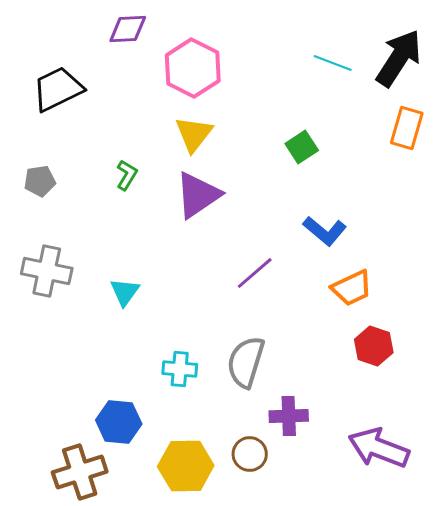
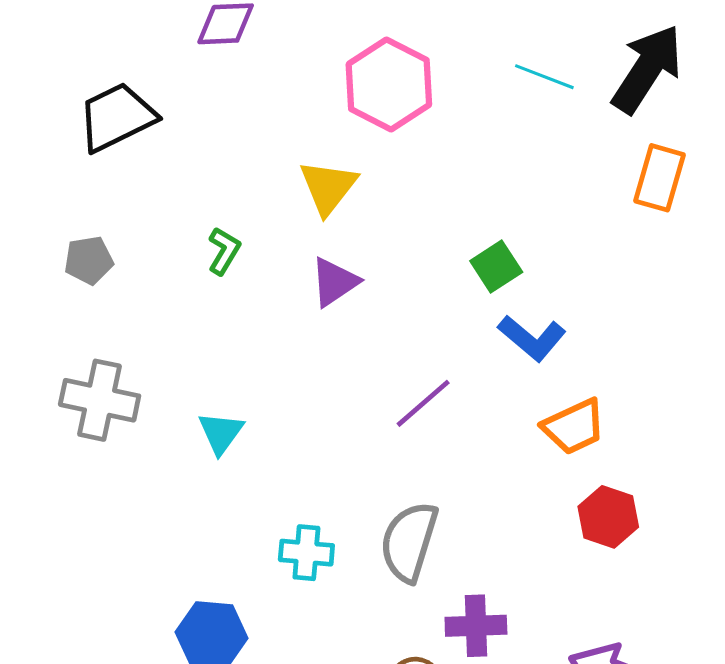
pink hexagon: (193, 68) -> (389, 84), moved
green square: (302, 147) -> (496, 266), moved
purple triangle: (198, 195) -> (334, 282), size x0.7

